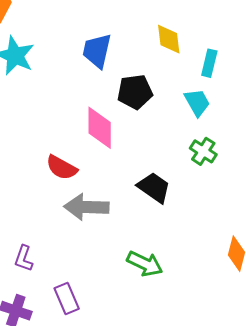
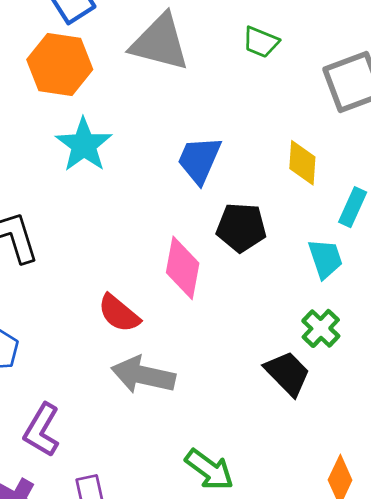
black trapezoid: (154, 187) -> (287, 373), moved
purple L-shape: (24, 258) -> (42, 430), size x1.4

